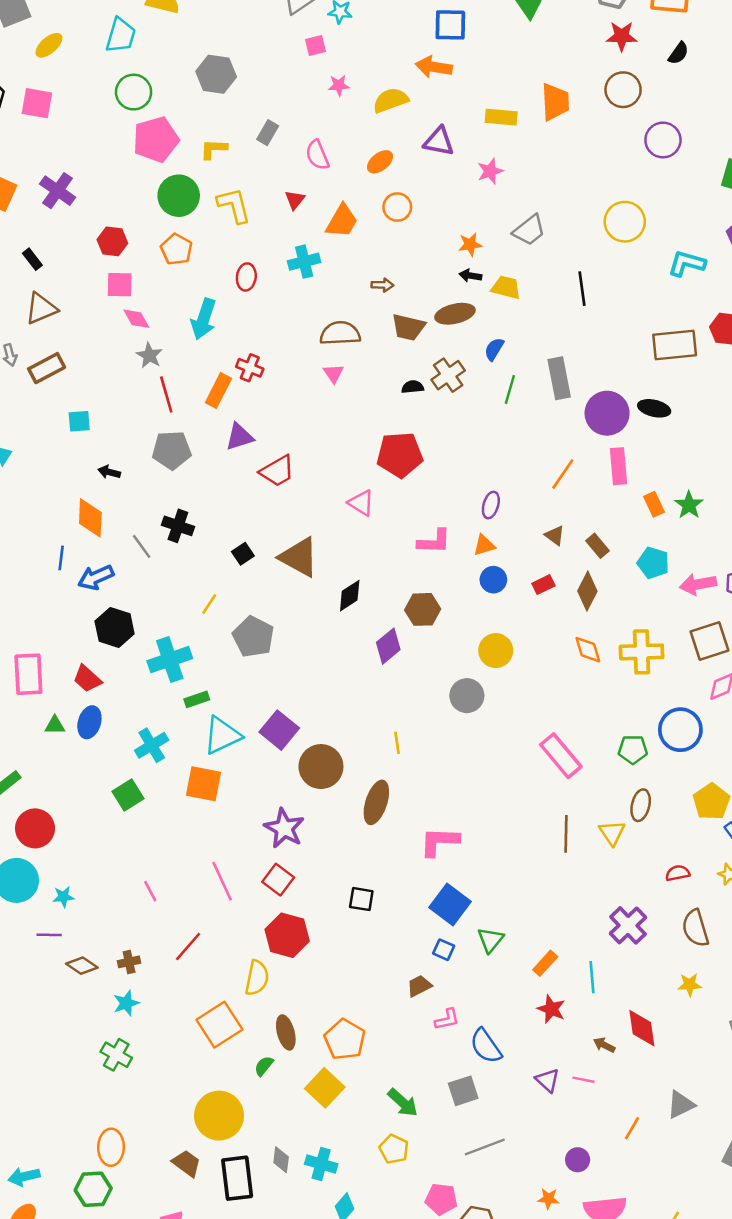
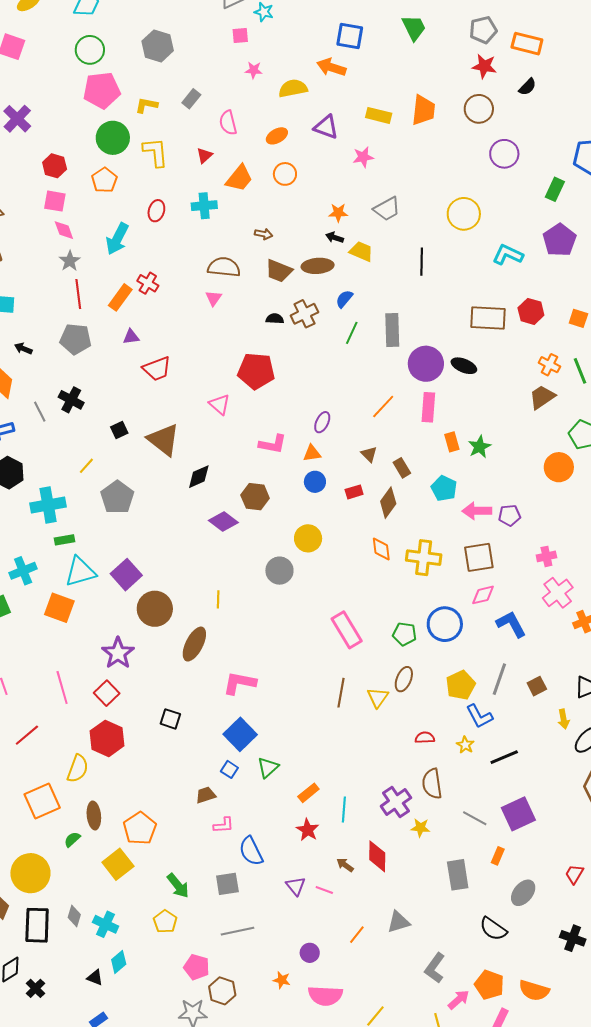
purple triangle: (239, 437) -> (131, 337), size x0.7
purple diamond: (388, 646) -> (223, 521), turned 68
purple cross: (628, 925) -> (396, 802), moved

